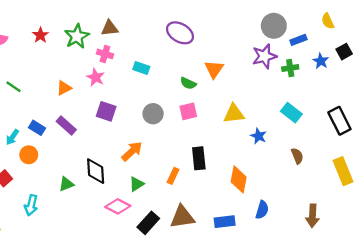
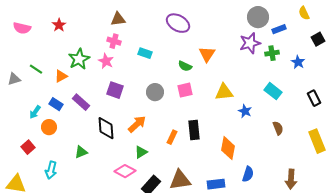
green star: (77, 36) -> (79, 59), moved
blue star: (321, 61) -> (298, 62), moved
orange triangle: (64, 88) -> (61, 76), moved
black rectangle: (339, 121) -> (314, 98), size x0.7
black diamond: (96, 171) -> (106, 128), moved
orange rectangle: (173, 176) -> (172, 137), moved

